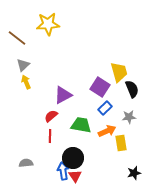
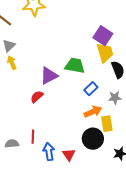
purple square: (100, 87) -> (103, 36), moved
green trapezoid: (81, 125) -> (75, 66), moved
red line: (50, 136) -> (33, 137), moved
black circle: (73, 158) -> (93, 139), moved
red triangle: (75, 176) -> (69, 155), moved

